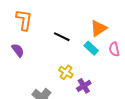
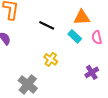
orange triangle: (98, 28) -> (82, 17), turned 30
purple cross: (84, 86) -> (92, 72), moved

